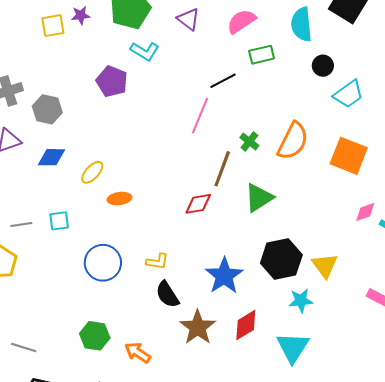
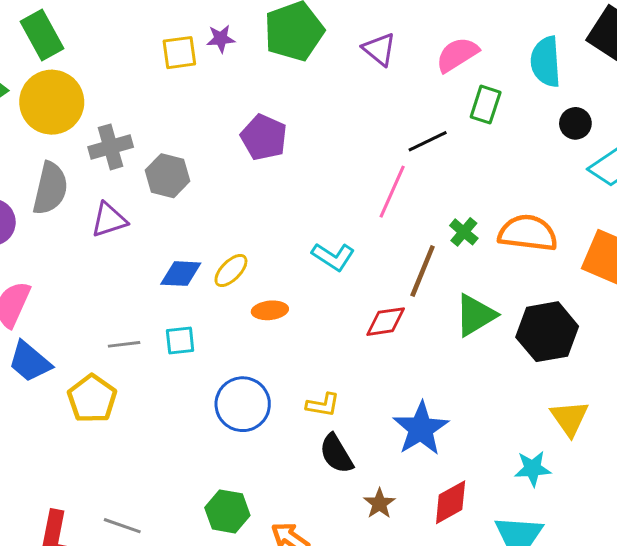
cyan L-shape: (145, 51) -> (333, 257), moved
green rectangle: (262, 55) -> (486, 105), turned -60
orange semicircle: (293, 141) -> (528, 233), turned -111
blue diamond: (52, 157) -> (181, 274), moved
black hexagon: (281, 259) -> (547, 332), moved
brown star: (198, 327) -> (379, 503), size x0.6

